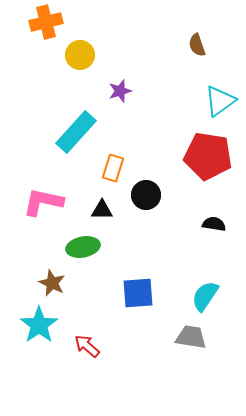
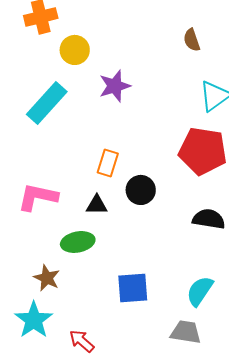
purple star: (120, 91) -> (115, 86), size x1.4
cyan rectangle: (76, 132) -> (47, 103), moved
black semicircle: (214, 224) -> (209, 219), size x1.4

